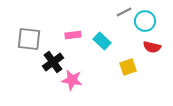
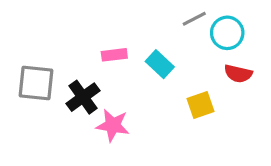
gray square: (29, 39) -> (36, 83), moved

